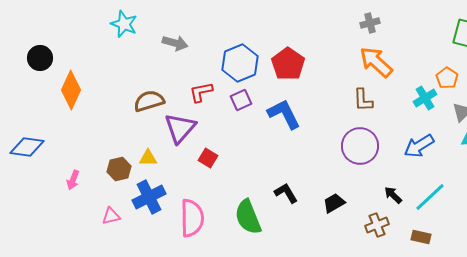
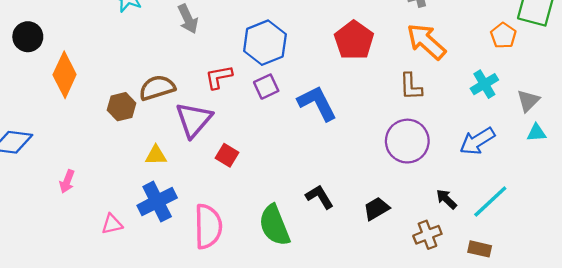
gray arrow: (175, 43) -> (188, 19), turned 50
red pentagon: (288, 64) -> (354, 40), moved
orange pentagon: (447, 78) -> (503, 36), moved
brown hexagon: (119, 169) -> (122, 107), moved

